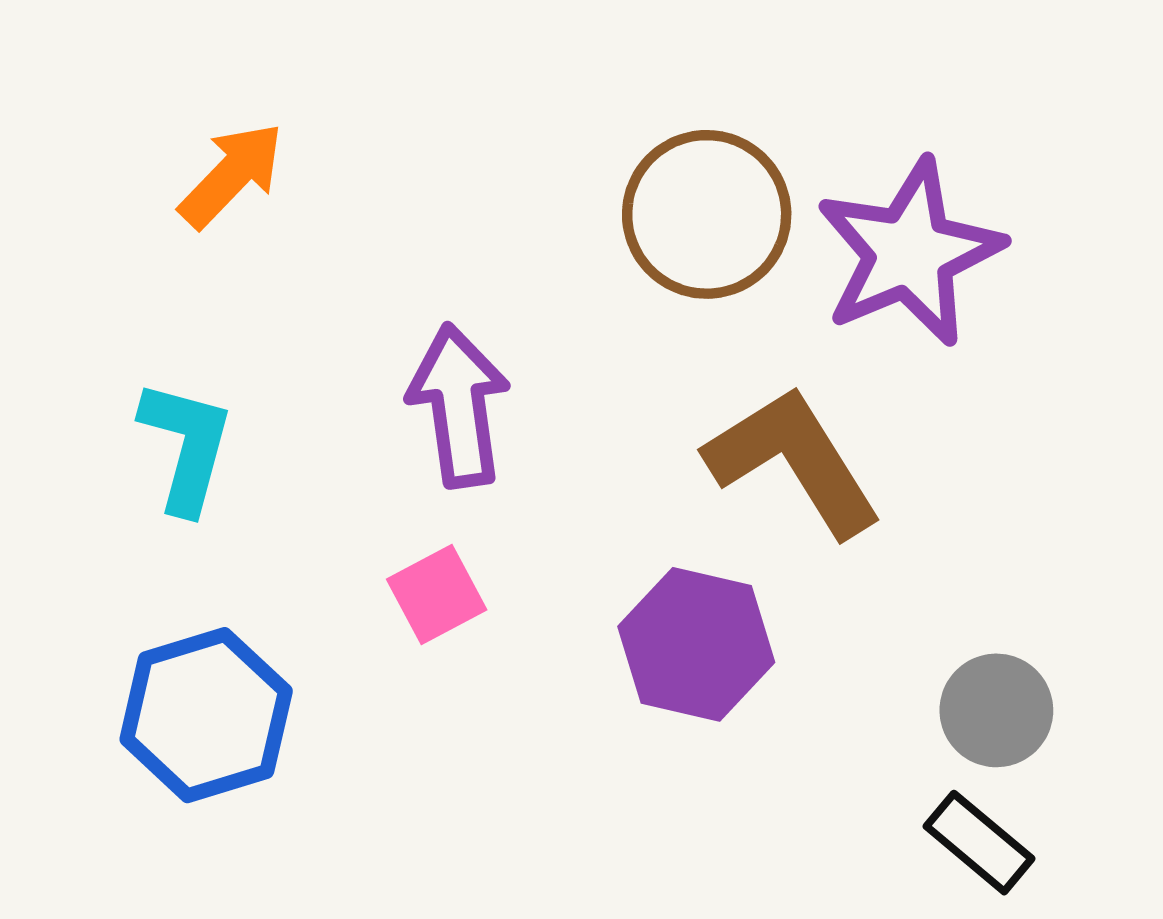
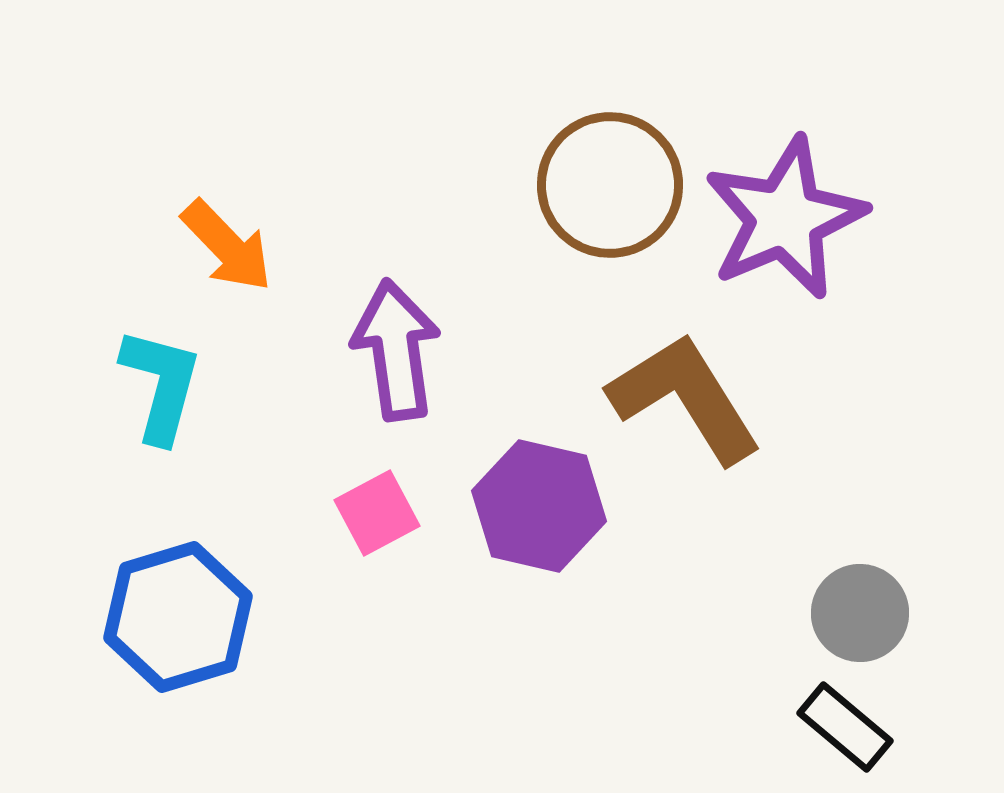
orange arrow: (232, 175) -> (227, 246), moved, turned 92
purple hexagon: (696, 644) -> (539, 506), moved

